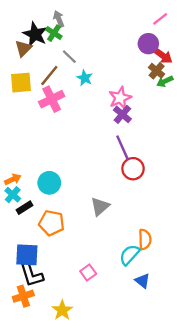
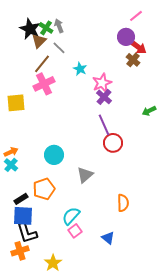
gray arrow: (59, 19) -> (59, 26), moved
brown triangle: (23, 48) -> (39, 41), moved
cyan star: (85, 78) -> (80, 69), moved
green arrow: (165, 81) -> (149, 111), moved
yellow square: (21, 83) -> (16, 103), moved
cyan circle: (49, 183) -> (54, 155), moved
black rectangle: (24, 208) -> (21, 199), moved
orange pentagon: (52, 223) -> (44, 189), turned -30
cyan semicircle: (129, 255) -> (71, 216), moved
blue triangle: (142, 281) -> (108, 238), moved

